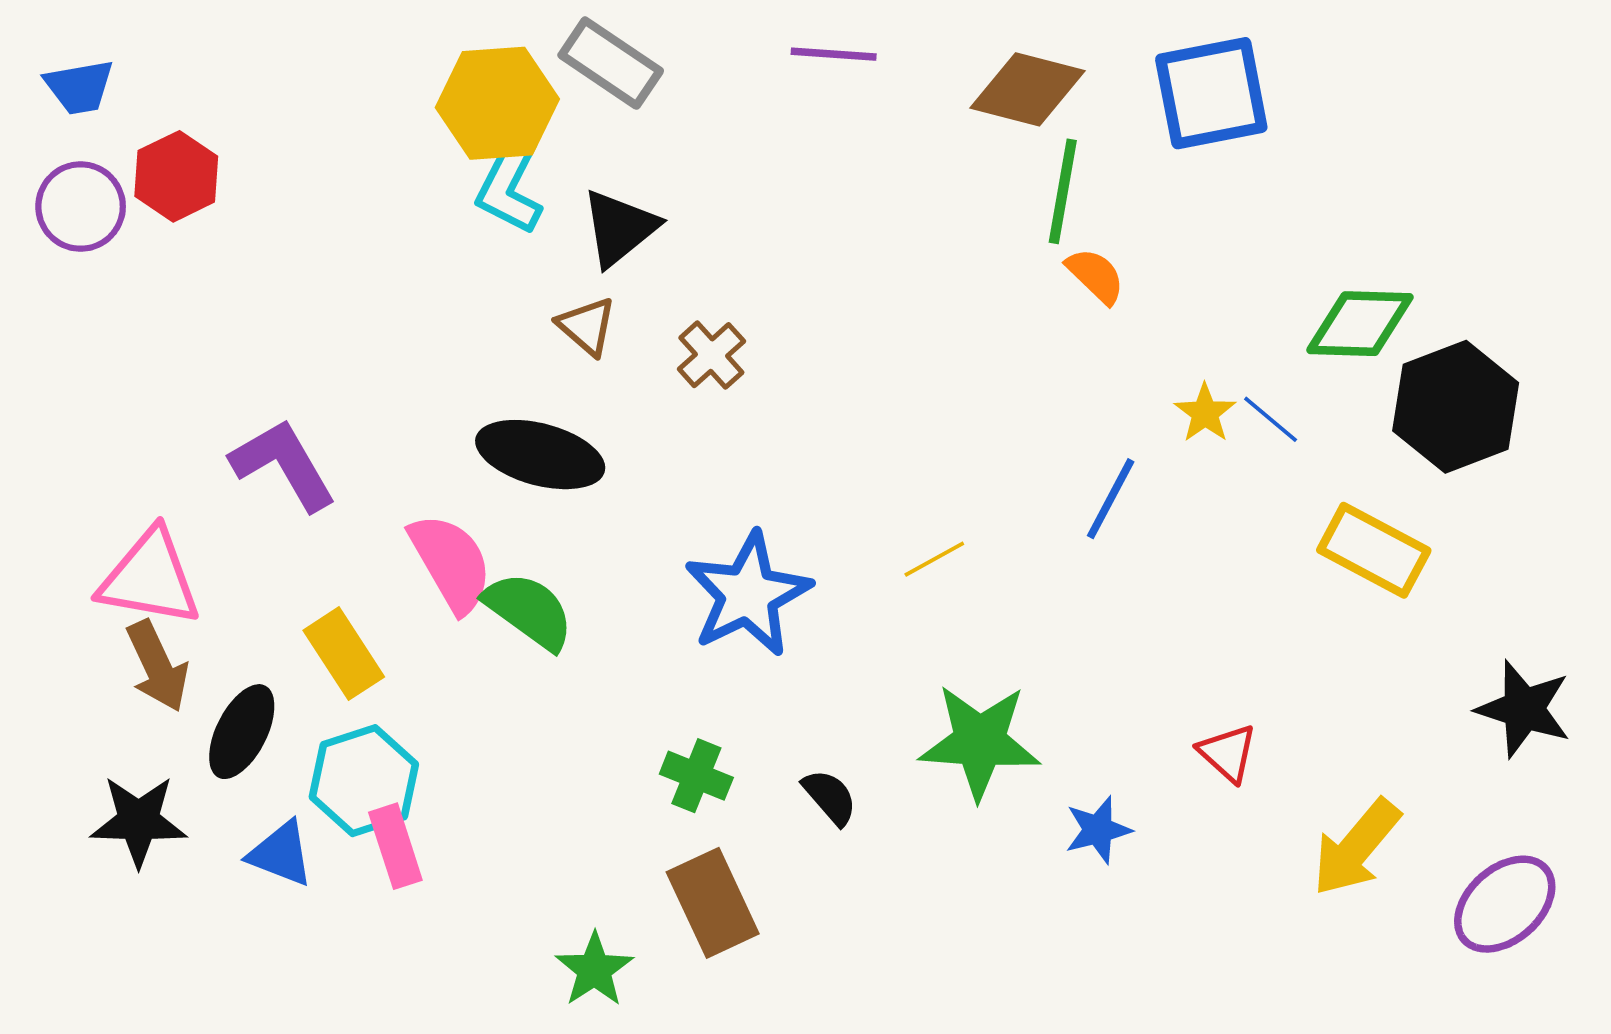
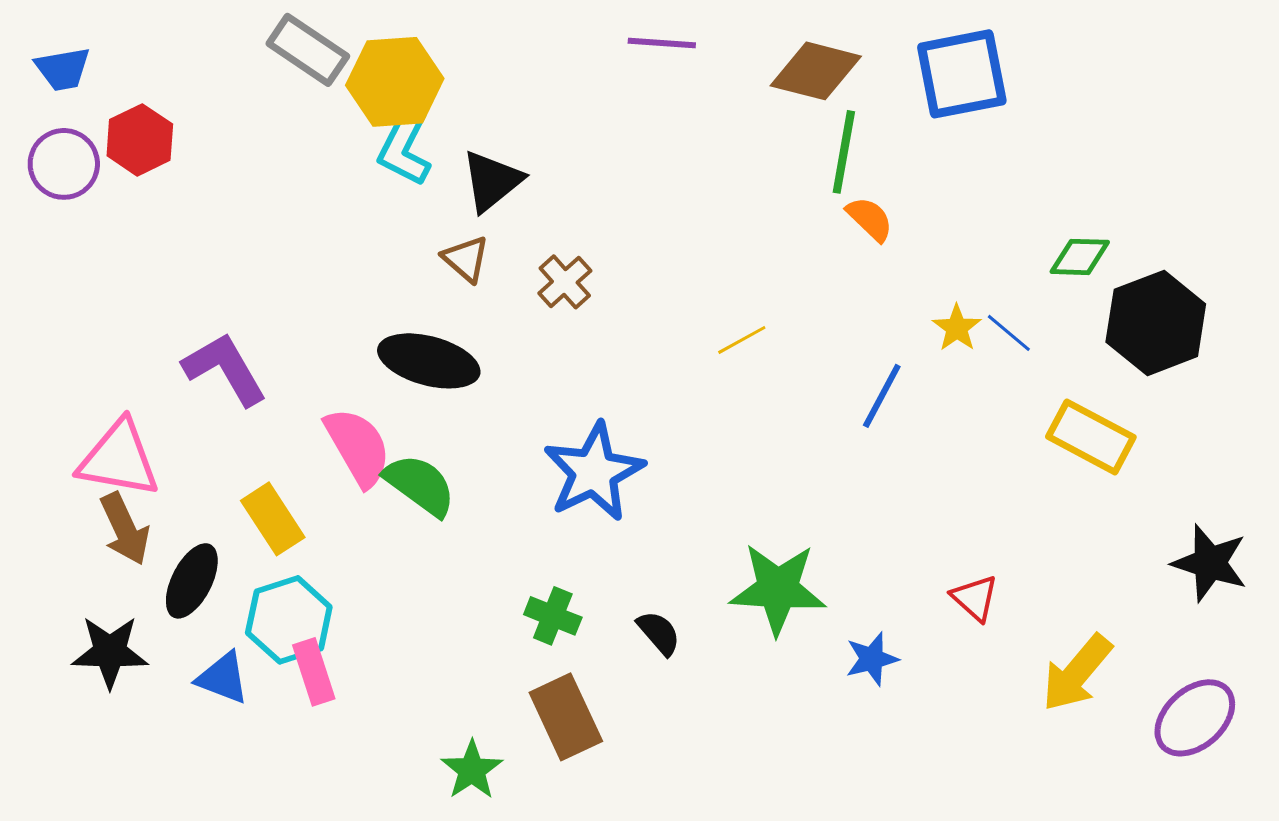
gray rectangle: (611, 63) -> (308, 50), moved
green diamond: (1360, 324) -> (1080, 257), size x0.7
yellow line: (934, 559) -> (742, 340), moved

